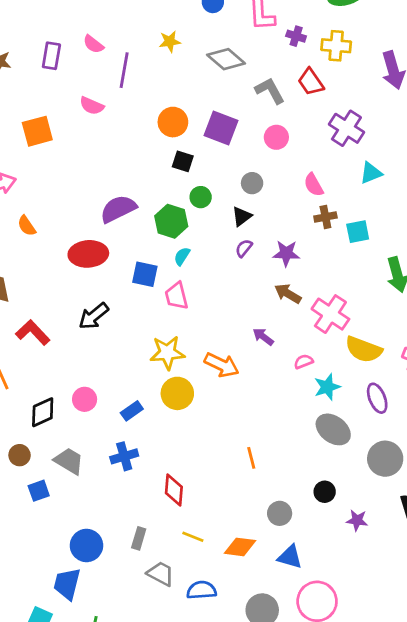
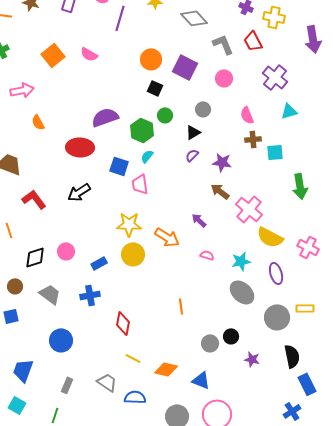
pink semicircle: (92, 106) -> (89, 54), moved
orange square: (37, 131) -> (53, 55), turned -30
pink semicircle: (304, 362) -> (207, 255), moved, turned 32
blue square: (39, 491) -> (11, 316), moved
gray circle: (280, 513) -> (210, 343), moved
gray rectangle: (139, 538) -> (67, 385), moved
blue circle: (86, 545) -> (61, 340), moved
blue trapezoid: (67, 584) -> (23, 370), moved

